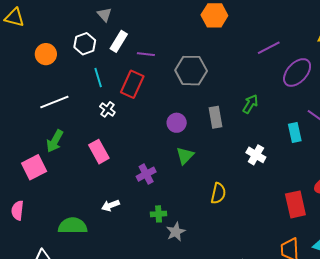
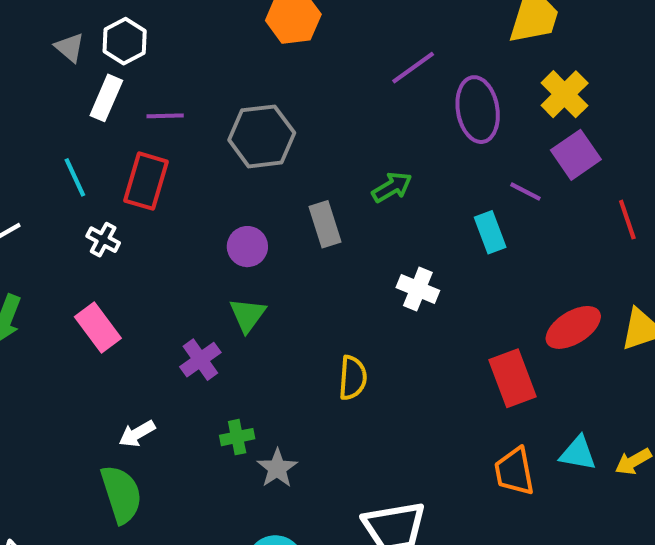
white hexagon: (85, 44) -> (125, 41), moved
purple ellipse: (297, 72) -> (478, 110), turned -44
green arrow: (250, 104) -> (392, 187), turned 36
green triangle: (185, 156) -> (248, 315), moved
green semicircle: (73, 226) -> (121, 494), moved, turned 80

